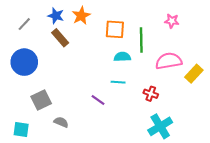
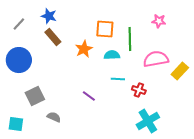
orange star: (81, 16) -> (84, 49), moved
cyan line: (118, 82) -> (118, 79), moved

